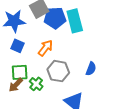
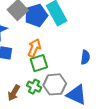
gray hexagon: (58, 71) -> (55, 84), moved
green square: (20, 72) -> (39, 63), moved

